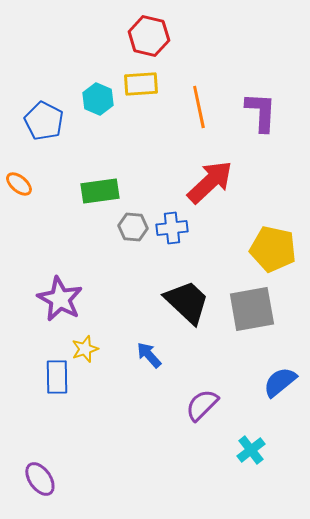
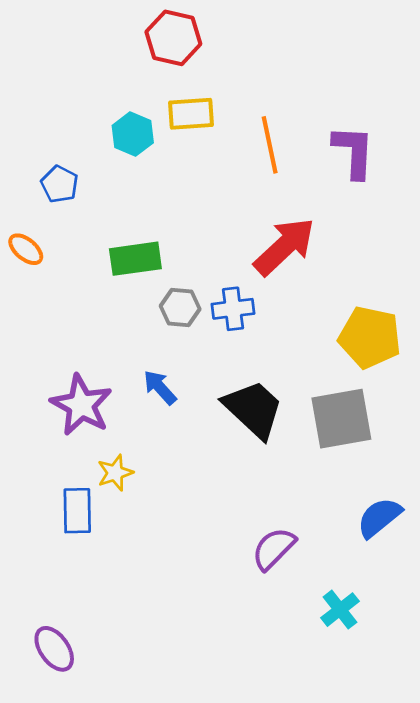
red hexagon: (149, 36) -> (173, 38), moved
blue pentagon: (44, 121) -> (60, 184), moved, size x0.7
blue arrow: (149, 355) -> (160, 387), moved

